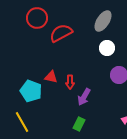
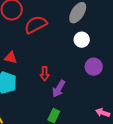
red triangle: (51, 77) -> (11, 58), moved

